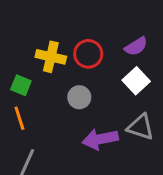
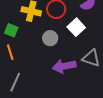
white square: (136, 81) -> (76, 27), moved

